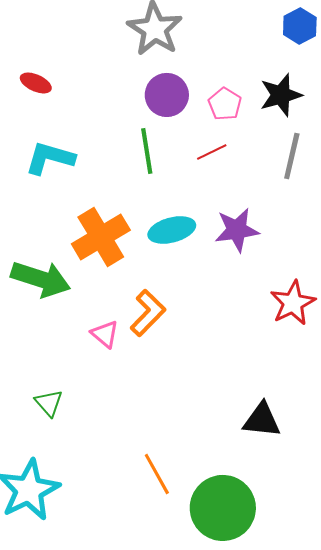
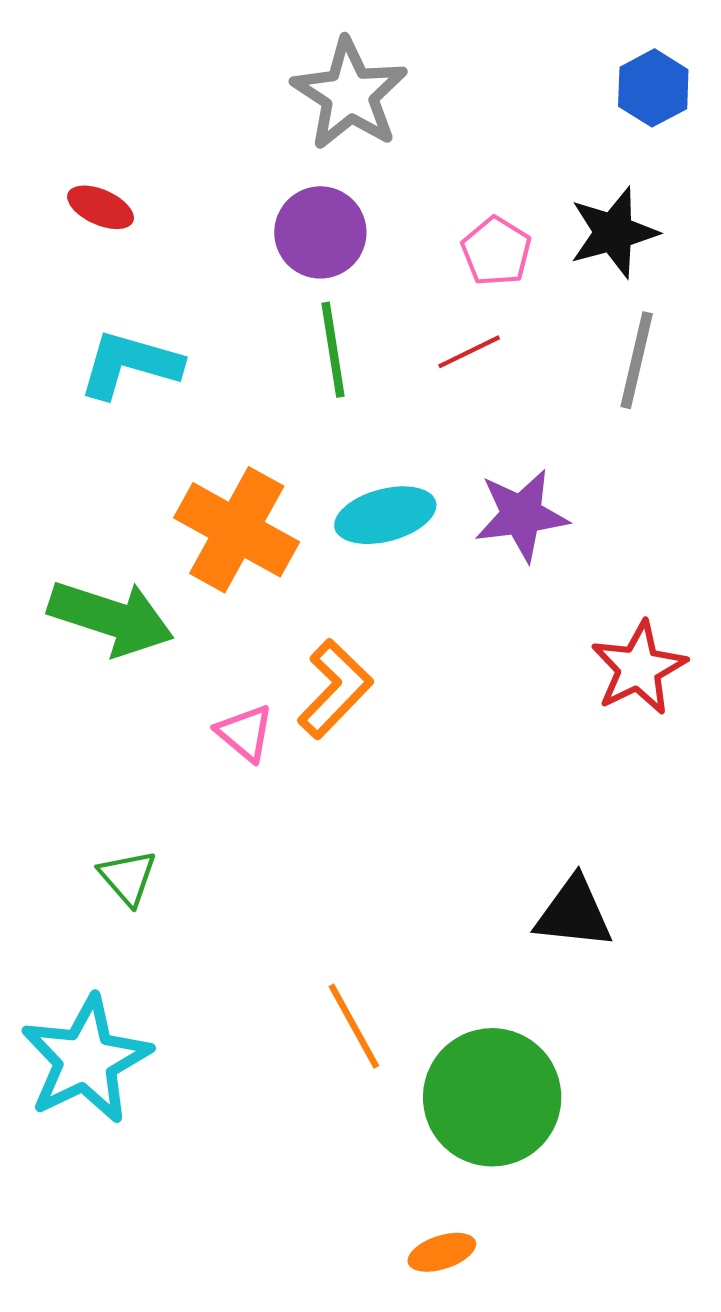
purple circle: (167, 95) -> (320, 232), moved
orange cross: (101, 237) -> (237, 530), turned -30

